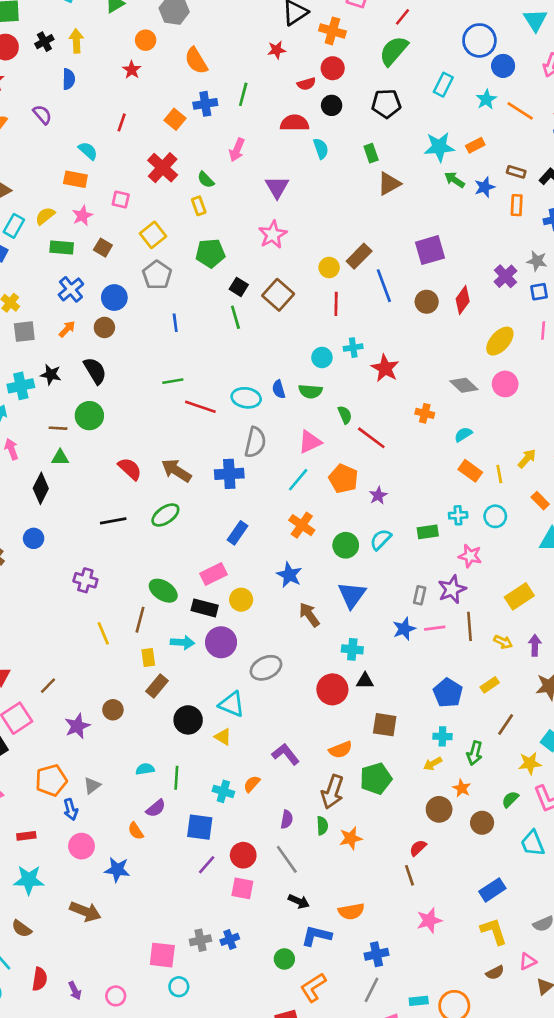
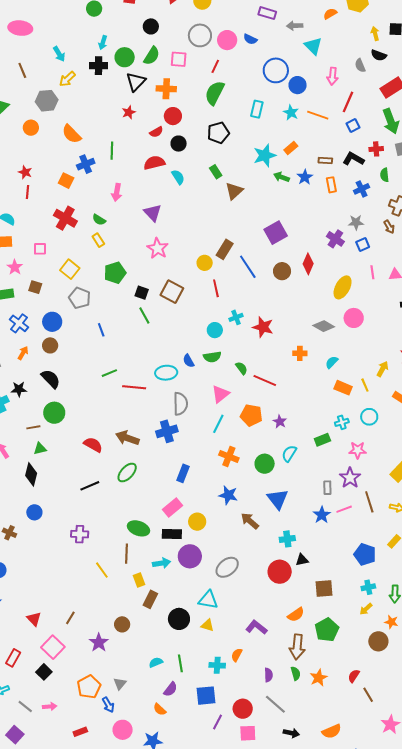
red star: (132, 70) -> (25, 172), moved
red semicircle: (418, 848) -> (354, 676), moved

